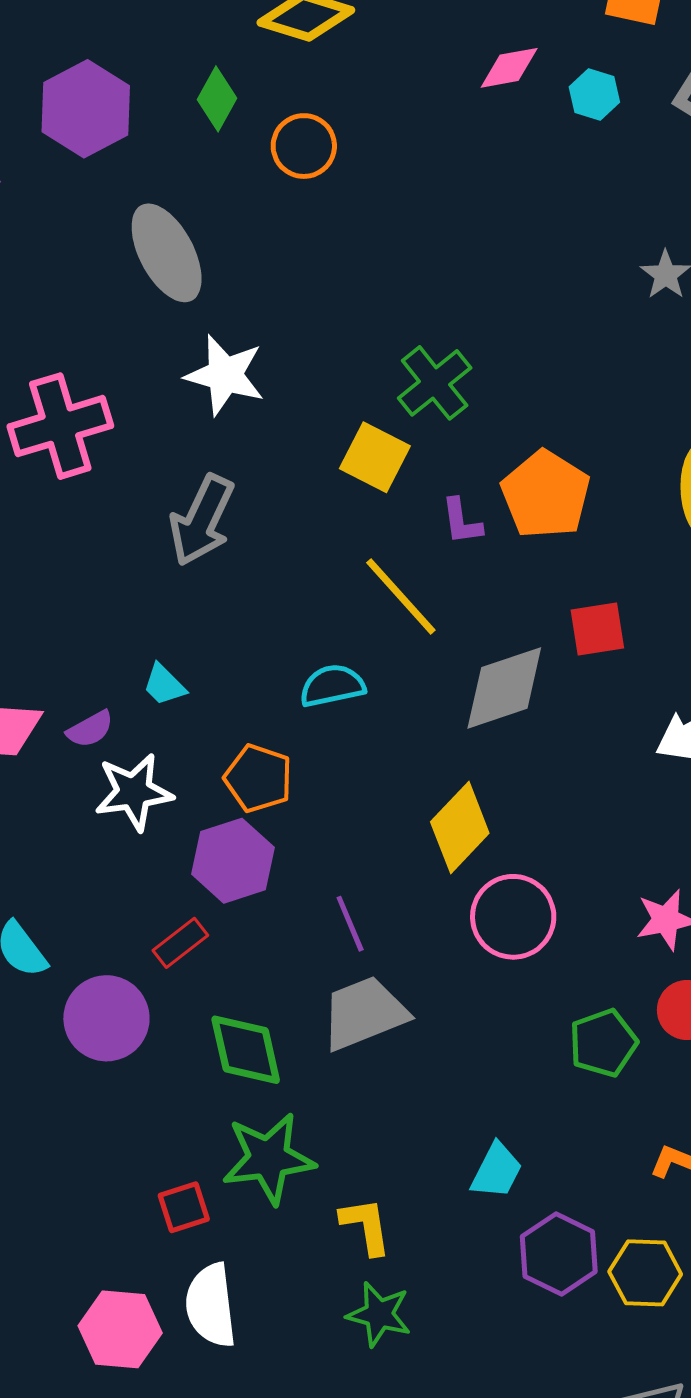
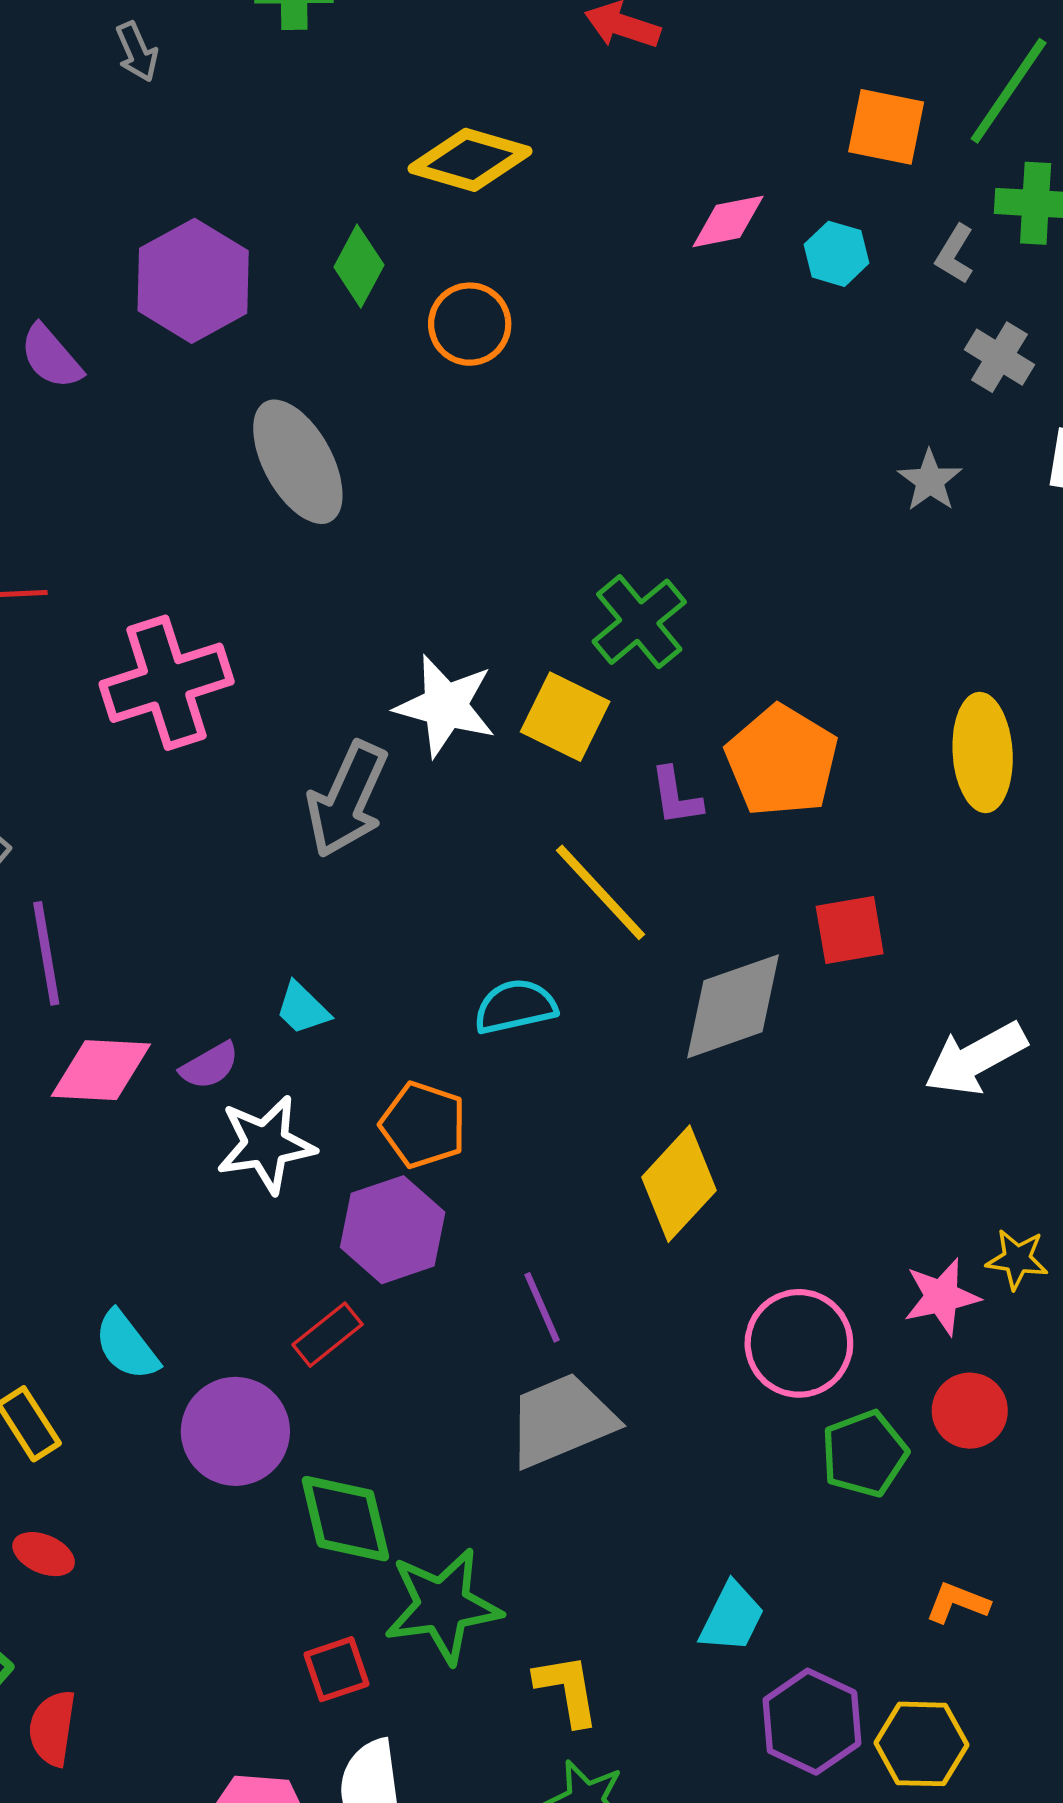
white star: (225, 375) -> (445, 706), moved
pink circle: (513, 917) -> (799, 1343), moved
green diamond: (246, 1050) -> (345, 1519), moved

